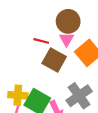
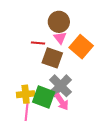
gray cross: (79, 96) -> (61, 86), moved

